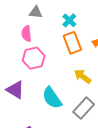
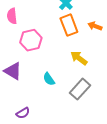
pink semicircle: (27, 34) -> (12, 16), moved
cyan semicircle: (52, 98) -> (49, 79), size x0.6

